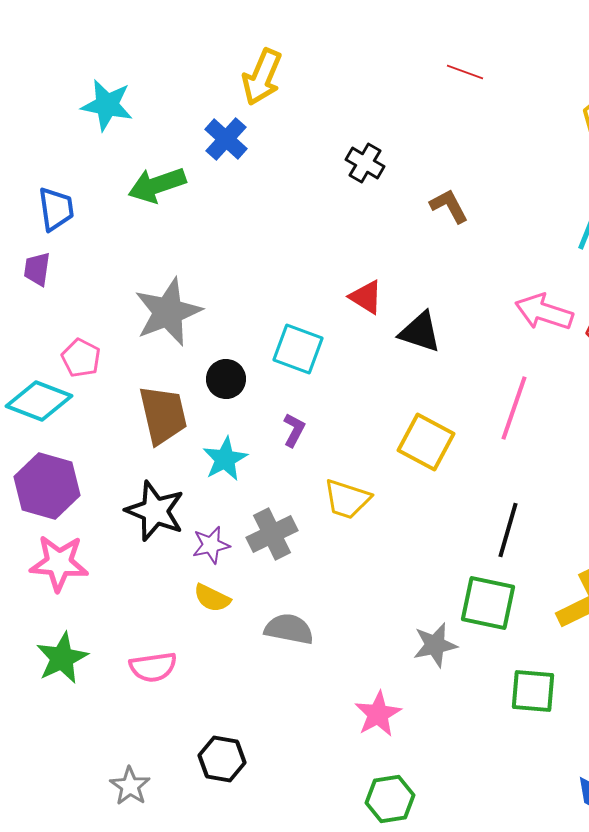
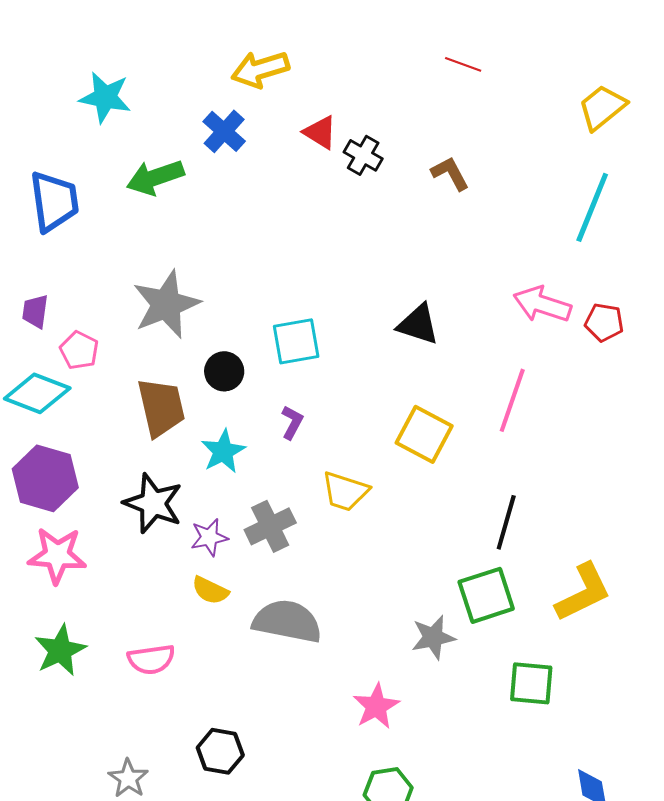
yellow arrow: (262, 77) -> (260, 69), turned 50
brown L-shape: (449, 206) -> (450, 173), moved
blue trapezoid: (56, 209) -> (54, 201), size x1.4
purple trapezoid: (37, 269) -> (35, 311), moved
red triangle: (366, 297) -> (320, 132), moved
cyan square: (298, 349) -> (296, 341), turned -30
green square: (488, 603) -> (486, 595), turned -30
gray semicircle: (289, 629) -> (287, 621), size x1.4

